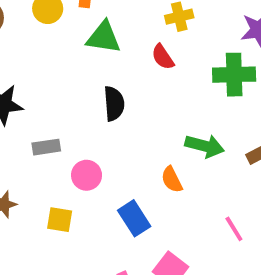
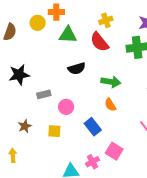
red semicircle: (163, 57) -> (99, 42), size x1.5
black semicircle: (114, 104) -> (77, 68), turned 84
green arrow: (205, 146) -> (111, 82), moved

